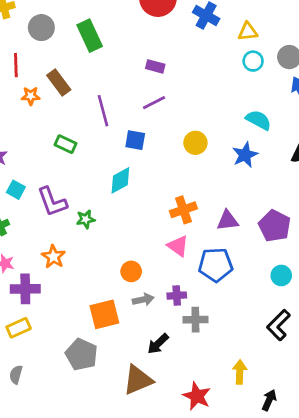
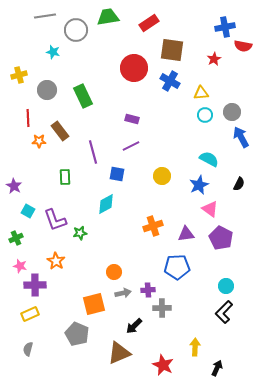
green rectangle: (65, 144) -> (65, 177), turned 63
pink triangle: (178, 246) -> (210, 209), moved
cyan circle: (281, 275) -> (226, 286), moved

